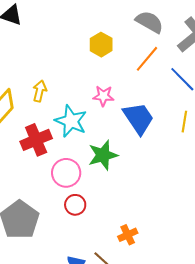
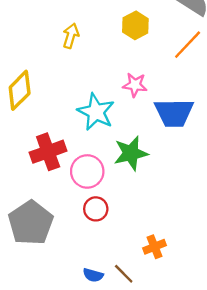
yellow arrow: (40, 91) -> (71, 36), moved
blue trapezoid: (138, 118) -> (174, 113), turned 120
red cross: (36, 140) -> (48, 152), moved

